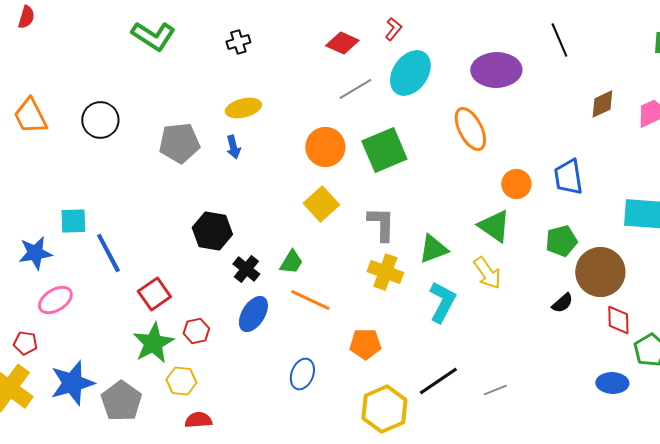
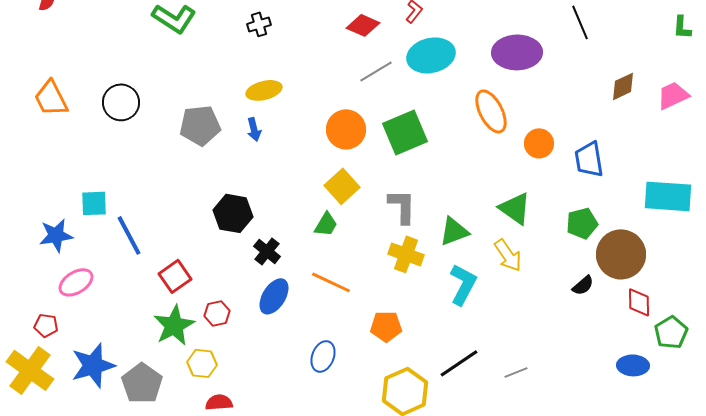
cyan ellipse: (410, 73) -> (431, 55), turned 42
orange circle: (516, 184) -> (539, 143), moved
green trapezoid: (291, 262) -> (326, 224), moved

